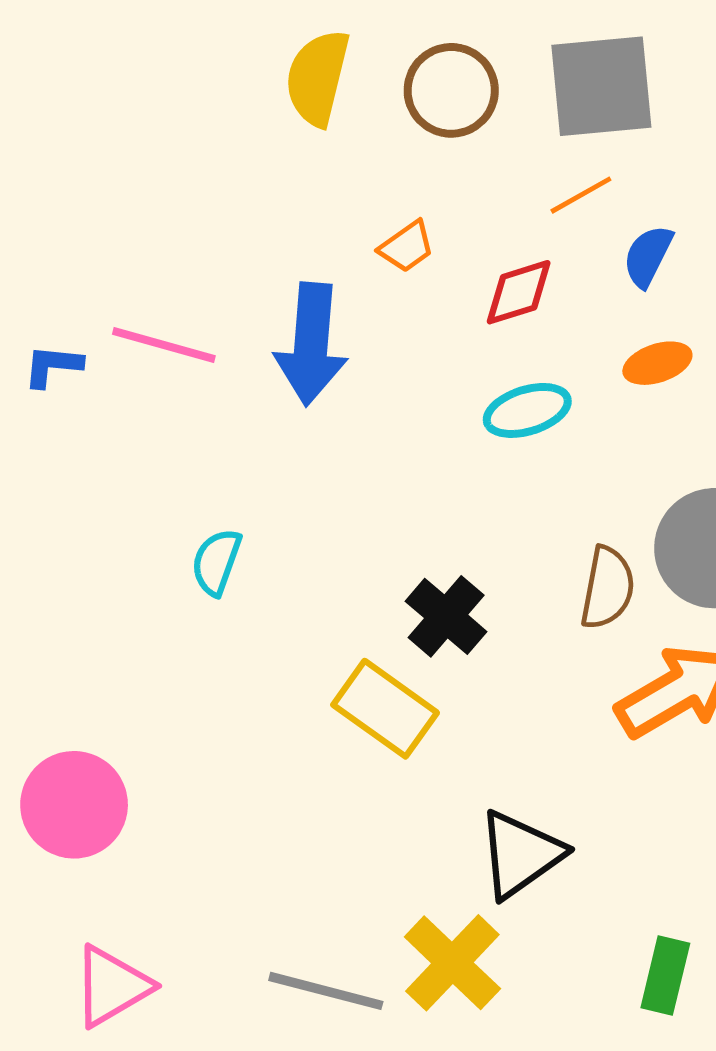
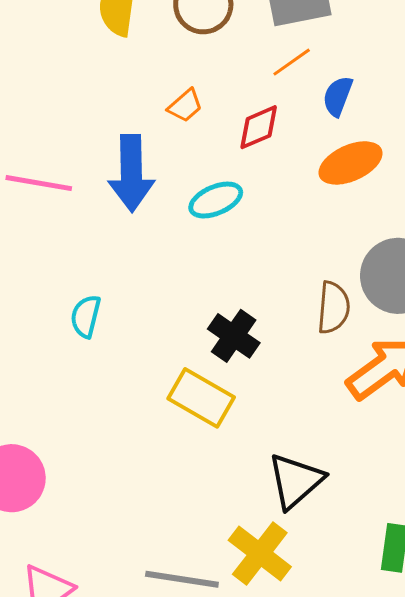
orange ellipse: (657, 363) -> (351, 163), size x1.5
cyan ellipse: (527, 410) -> (216, 200), moved

